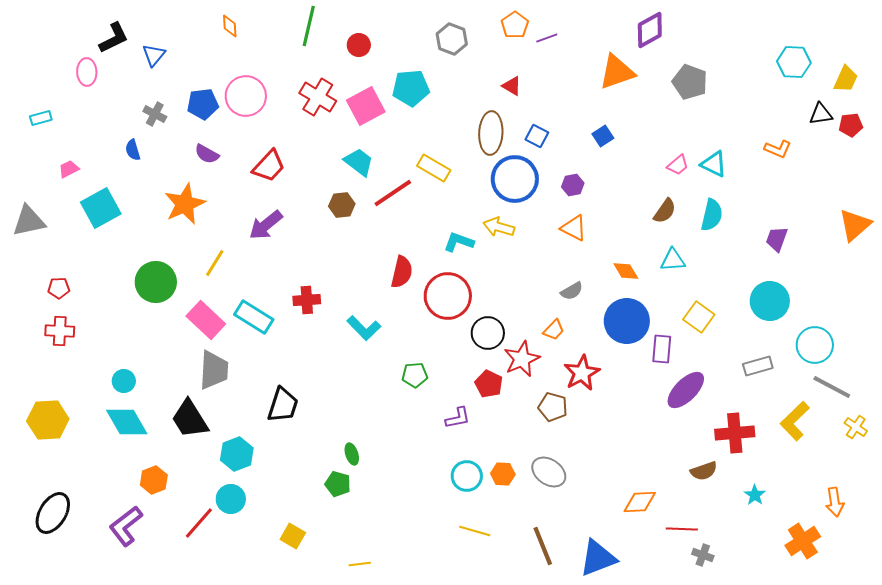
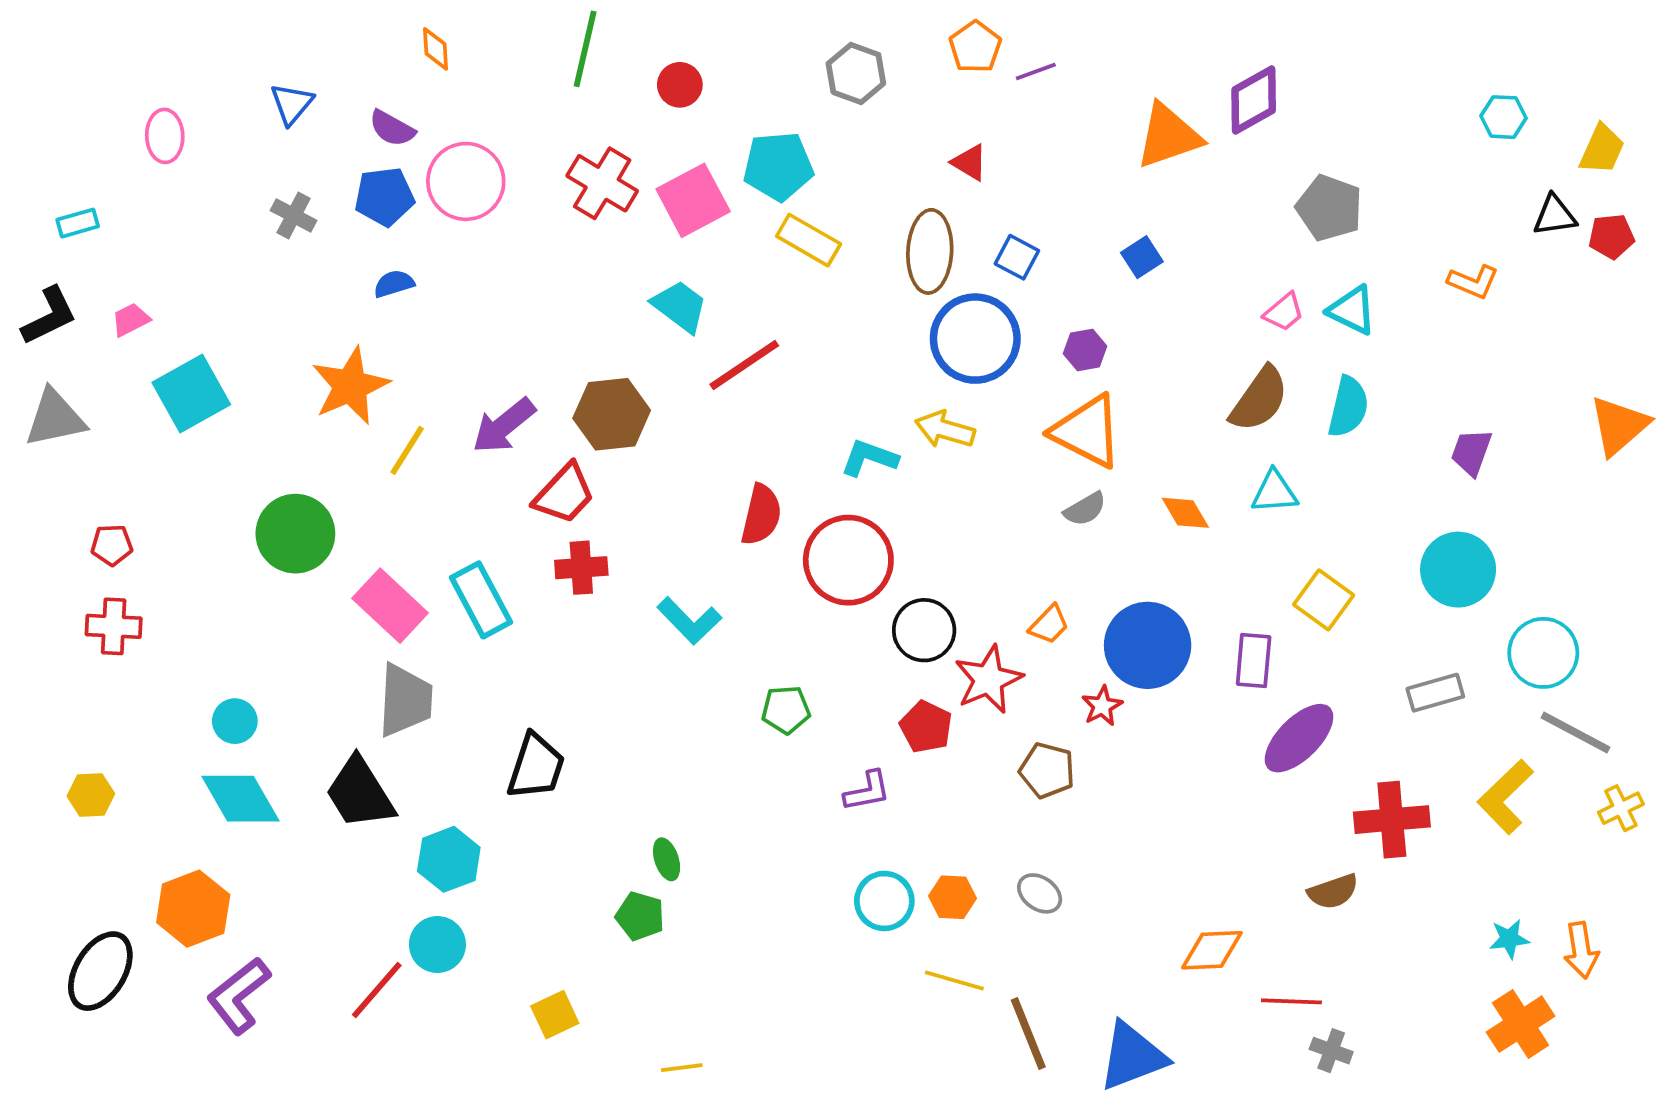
purple diamond: (650, 30) -> (1254, 100), moved
black L-shape: (114, 38) -> (49, 316), moved
cyan hexagon: (794, 62) -> (1504, 117), size x0.7
gray pentagon: (690, 82) -> (1329, 208), moved
blue semicircle: (133, 150) -> (394, 284), moved, turned 90
purple semicircle: (207, 154) -> (392, 128), moved
red trapezoid: (269, 166) -> (564, 494), moved
yellow rectangle: (434, 168) -> (809, 240), moved
brown hexagon: (342, 205) -> (612, 414), moved, size x1.5
brown semicircle: (665, 211) -> (1259, 399), size x1.4
orange triangle: (574, 228) -> (1087, 431), size x1.5
yellow line: (215, 263) -> (407, 450), moved
gray semicircle: (572, 291) -> (1085, 509), moved
cyan rectangle: (254, 317) -> (481, 600), turned 30
blue circle: (627, 321) -> (1148, 645), moved
red star: (582, 373) -> (1102, 706), size x0.6
yellow hexagon: (48, 420) -> (91, 795), size x0.6
yellow cross: (856, 427) -> (1621, 808), turned 30
gray ellipse: (549, 472) -> (1040, 893), size x0.7
orange hexagon: (154, 480) -> (193, 909), moved, size x1.4
cyan star: (755, 495) -> (1509, 939), moved, turned 30
yellow line: (475, 531) -> (954, 981), moved
yellow square: (293, 536) -> (555, 1015), turned 35

